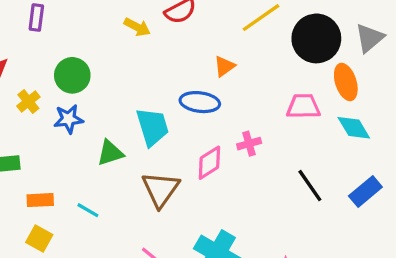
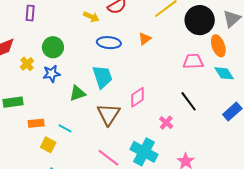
blue ellipse: (200, 102) -> (109, 43), moved
pink cross: (249, 144) -> (166, 123), moved, turned -32
black line: (310, 186) -> (189, 101), moved
yellow square: (39, 238) -> (48, 145), moved

